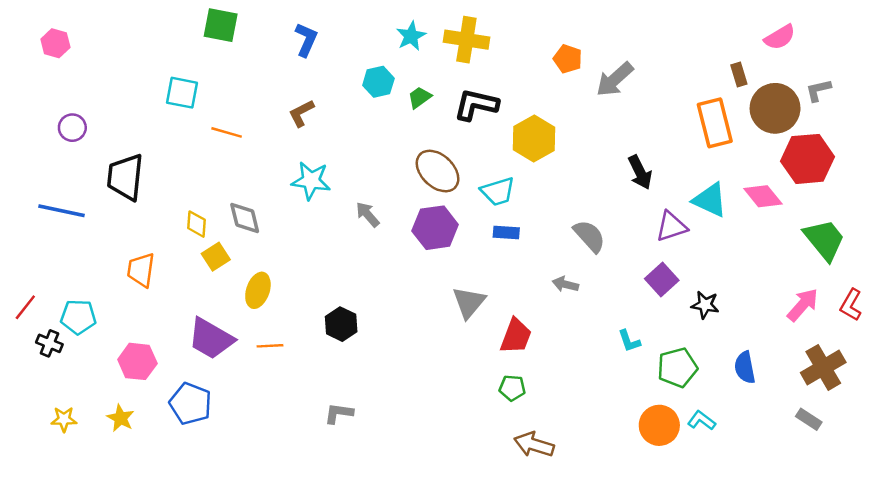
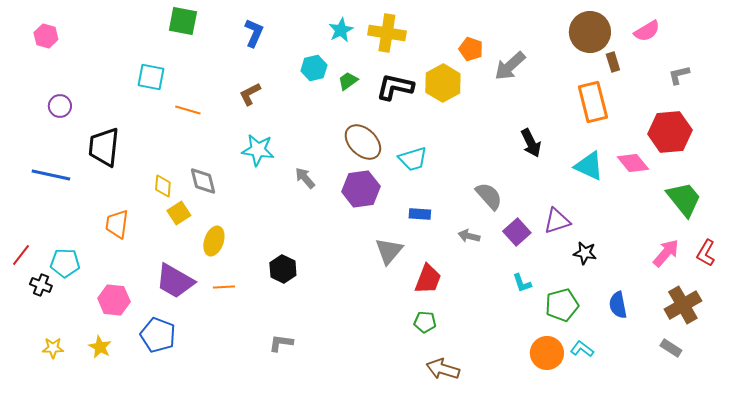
brown circle: (775, 108) -> (590, 32), moved
yellow hexagon: (534, 138) -> (443, 83), moved
purple triangle: (671, 226) -> (557, 221), moved
blue rectangle: (506, 232) -> (420, 214), moved
purple square: (662, 279) -> (517, 232), moved

